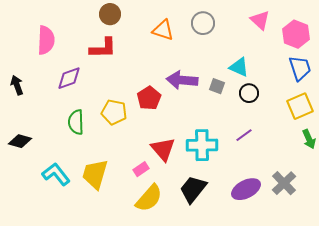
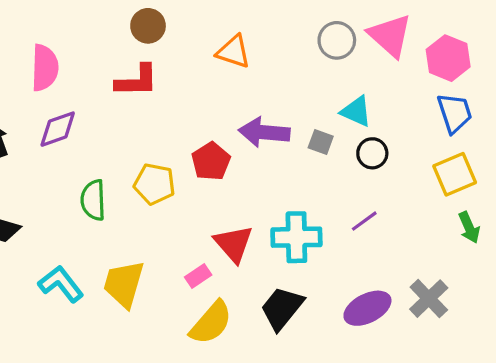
pink triangle: (260, 20) -> (390, 36), size x1.4
gray circle: (203, 23) -> (337, 40), moved
purple diamond: (69, 78) -> (58, 129), moved

